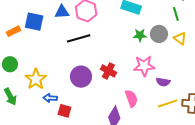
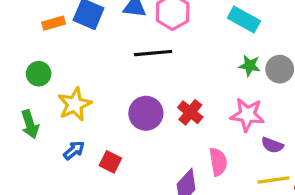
blue arrow: (50, 98) -> (74, 150), moved, turned 128

